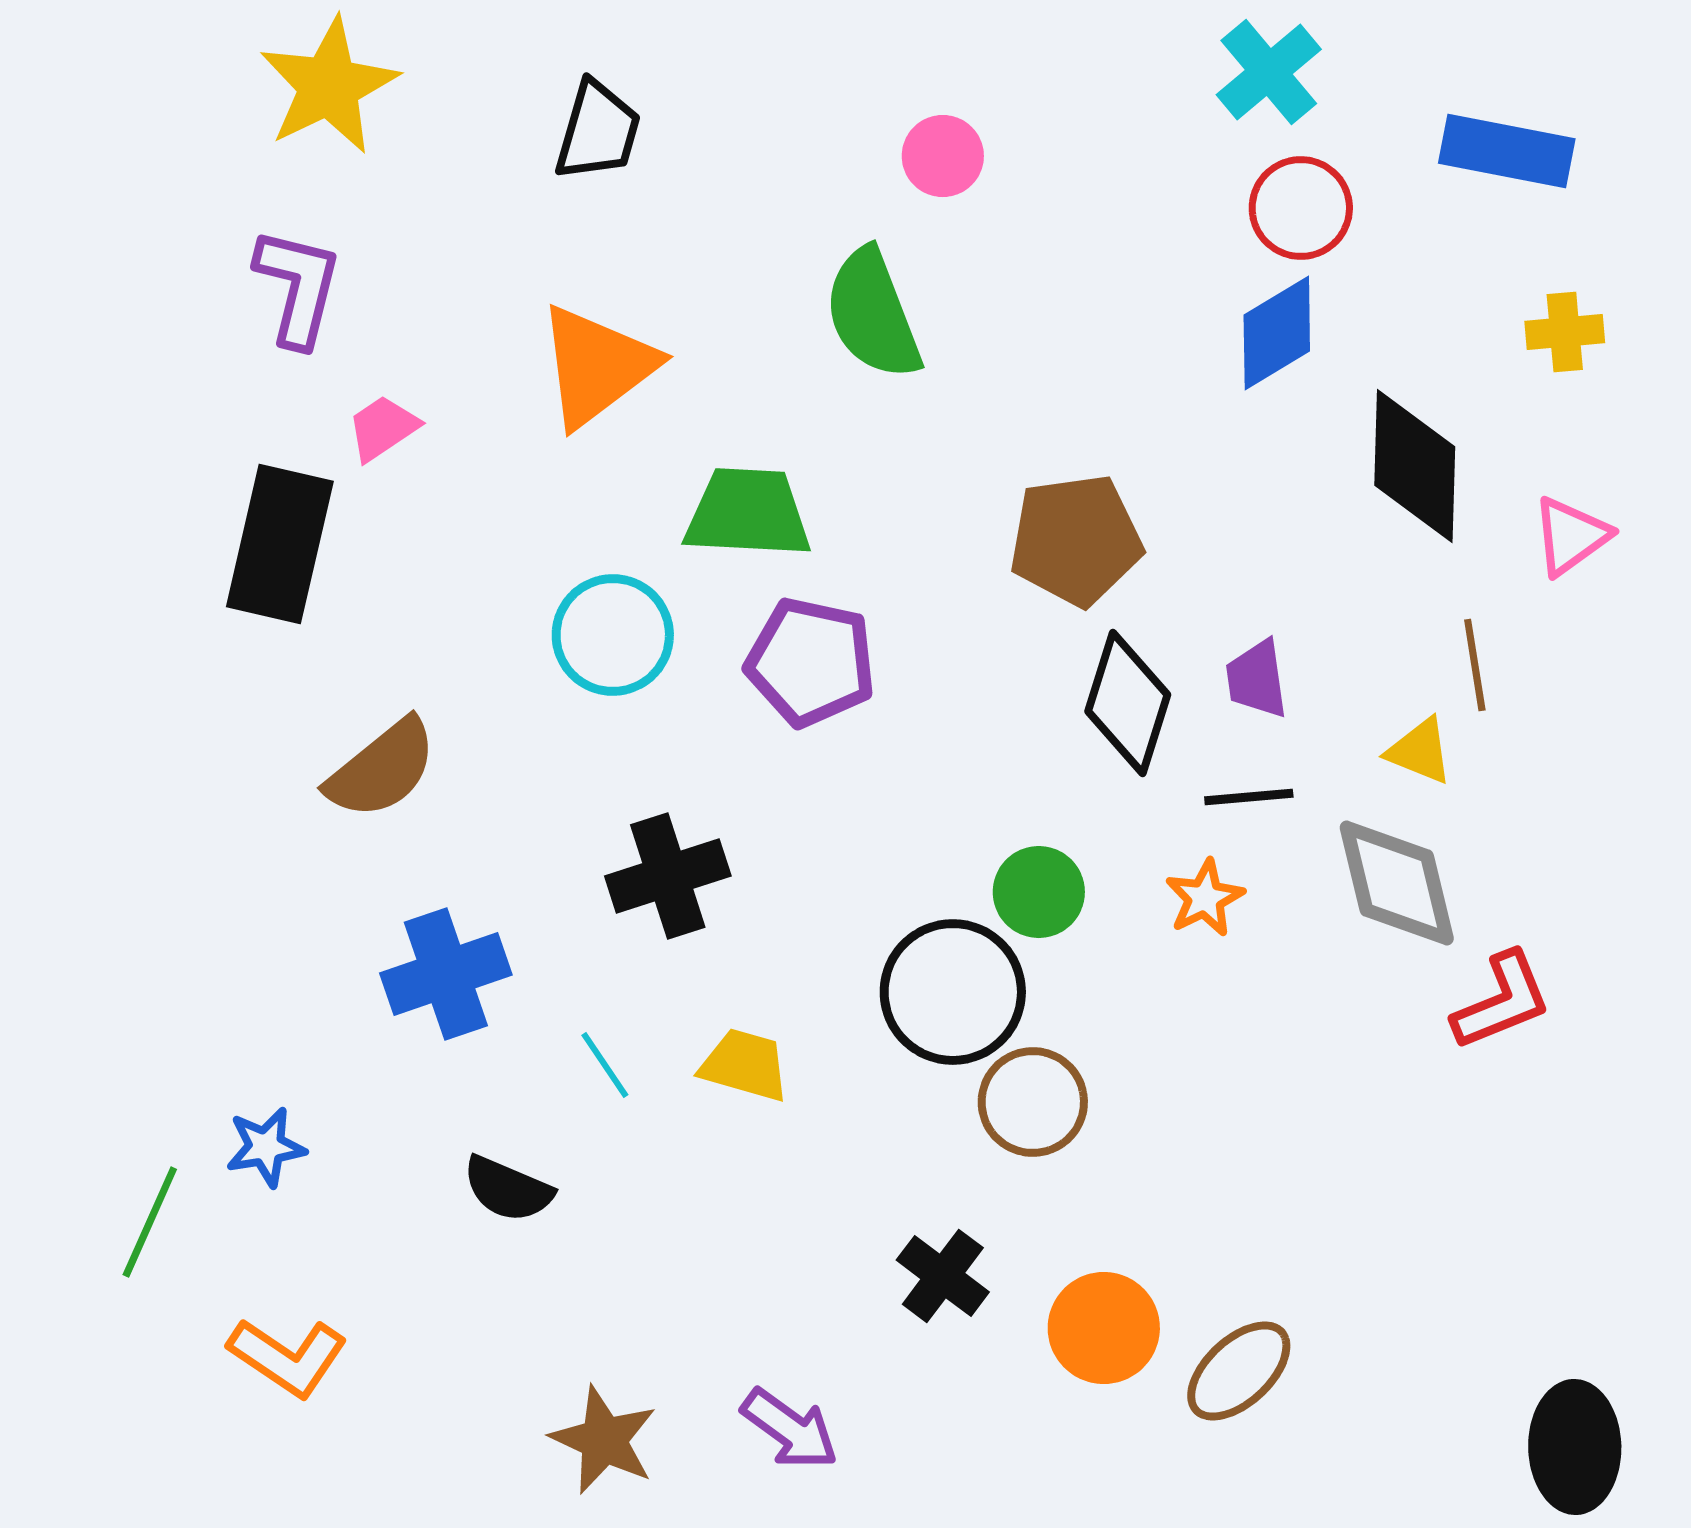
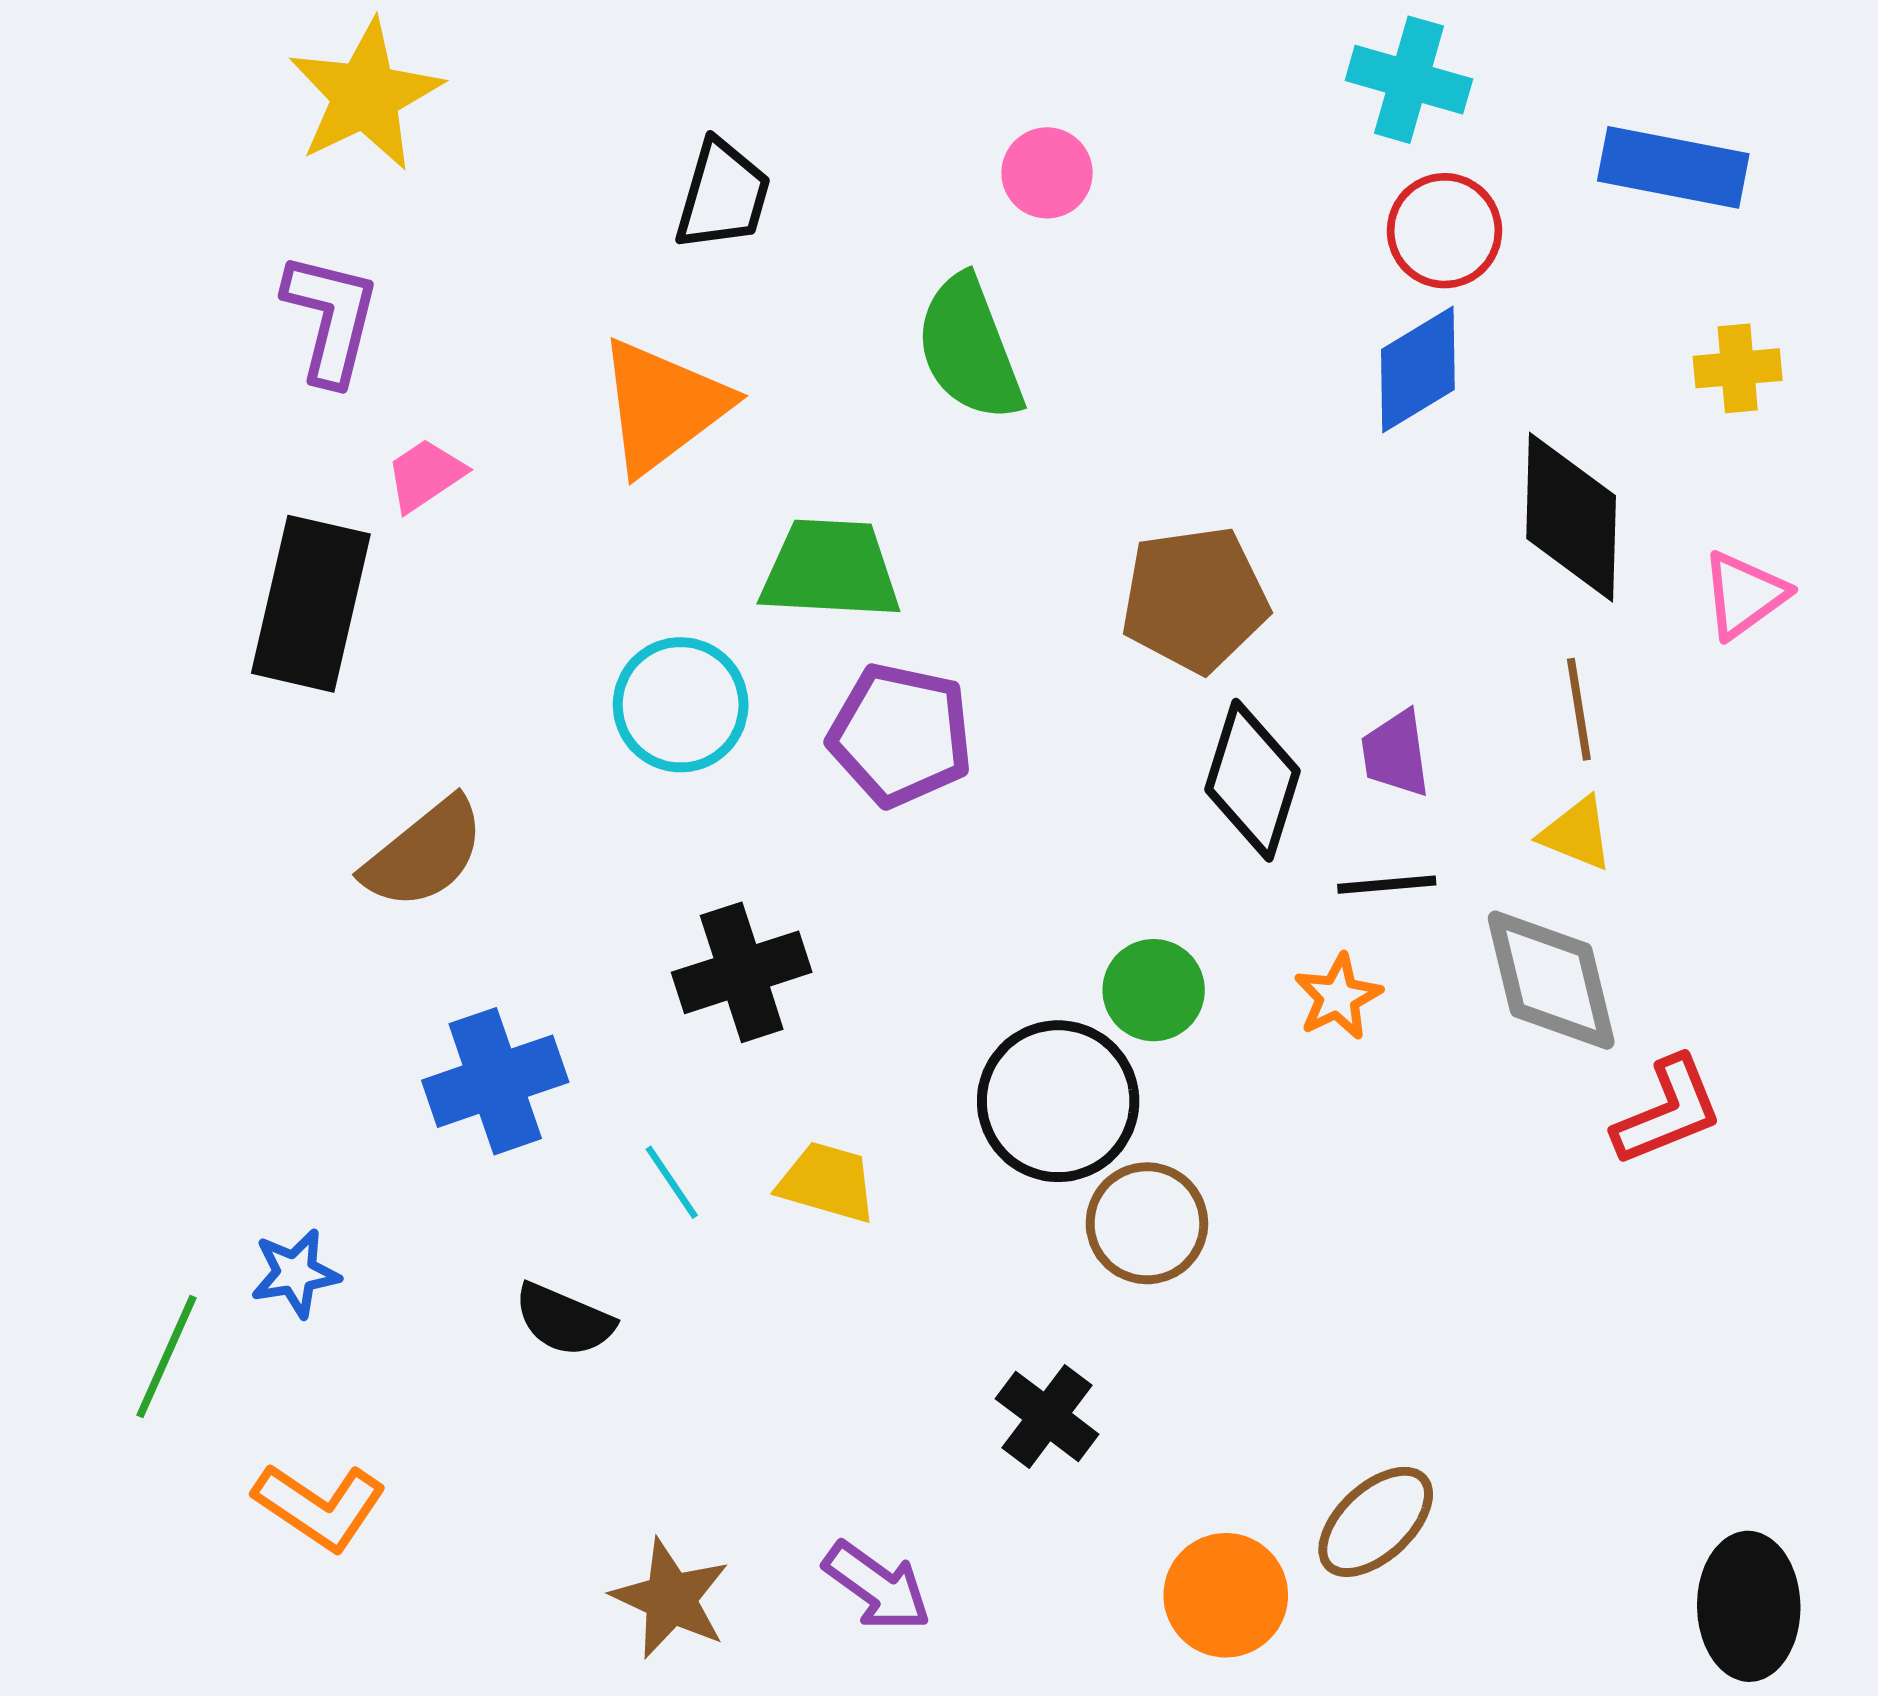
cyan cross: (1269, 72) -> (1409, 80), turned -34
black trapezoid: (598, 131) -> (723, 195), moved
brown line: (1475, 665) -> (1579, 709), moved
orange circle: (1104, 1328) -> (1226, 1595), moved

